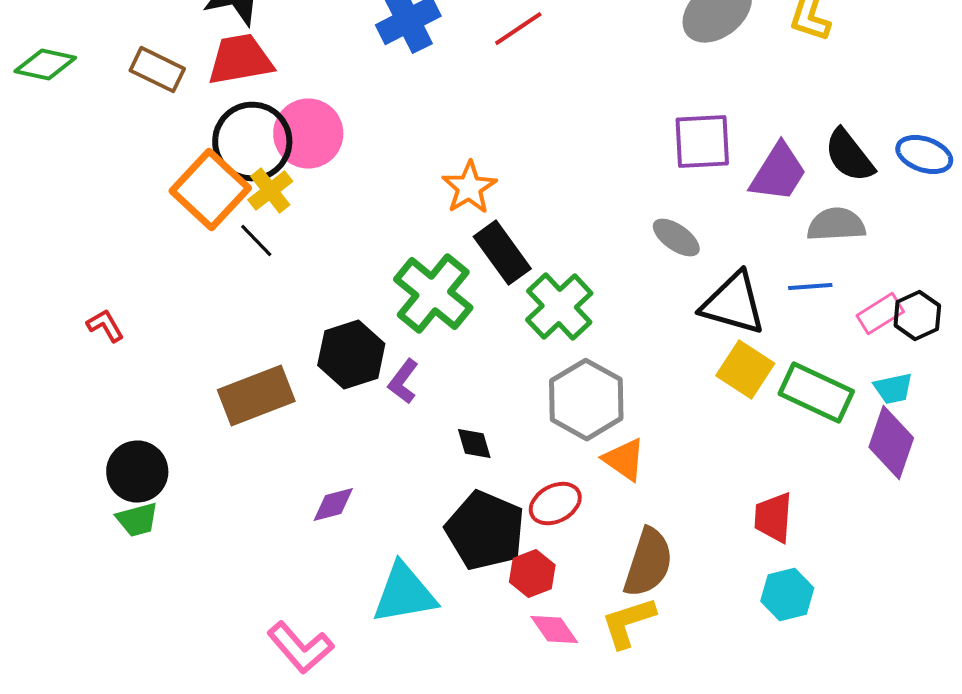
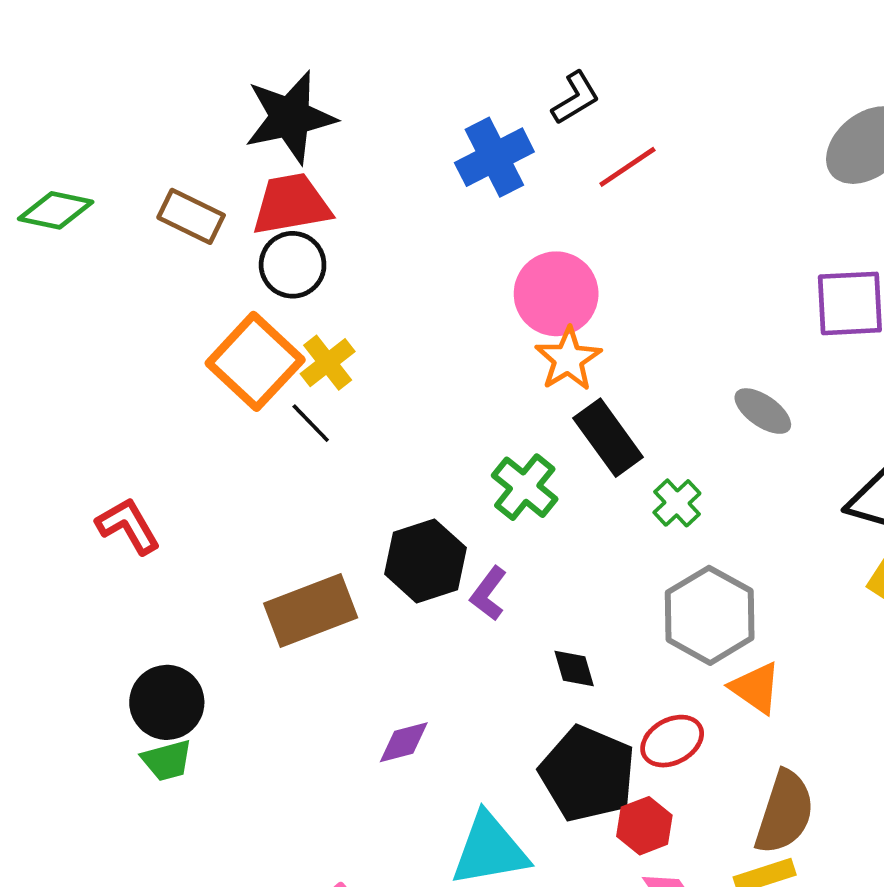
pink circle: (308, 134) -> (556, 294), moved
black circle: (252, 142) -> (293, 265), moved, size x0.7
gray ellipse: (676, 238) -> (763, 411), moved
green cross: (433, 294) -> (525, 487), size x0.7
green cross: (559, 307) -> (677, 503), size x0.6
red L-shape: (105, 326) -> (128, 526), size x1.4

